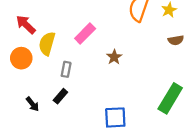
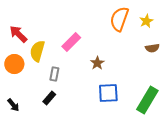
black arrow: (32, 104) -> (13, 105), moved
blue square: (115, 117) -> (108, 93), moved

